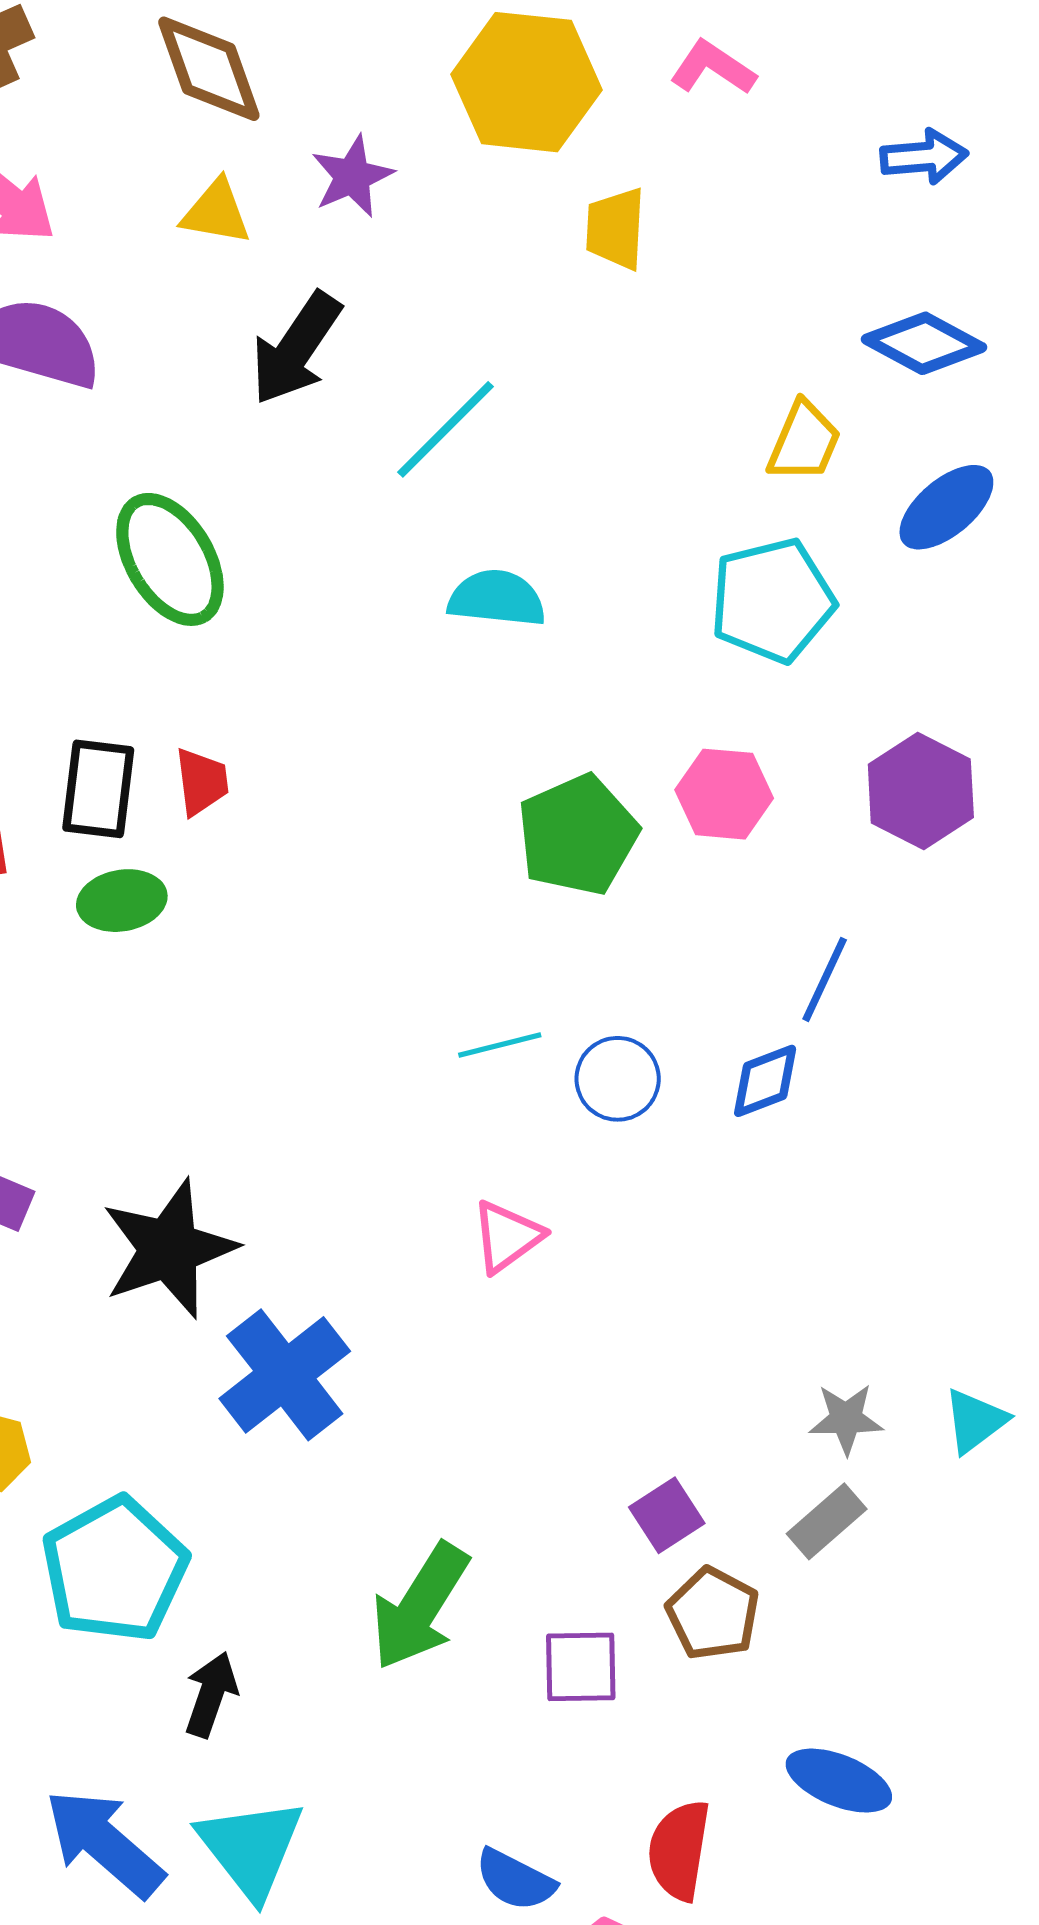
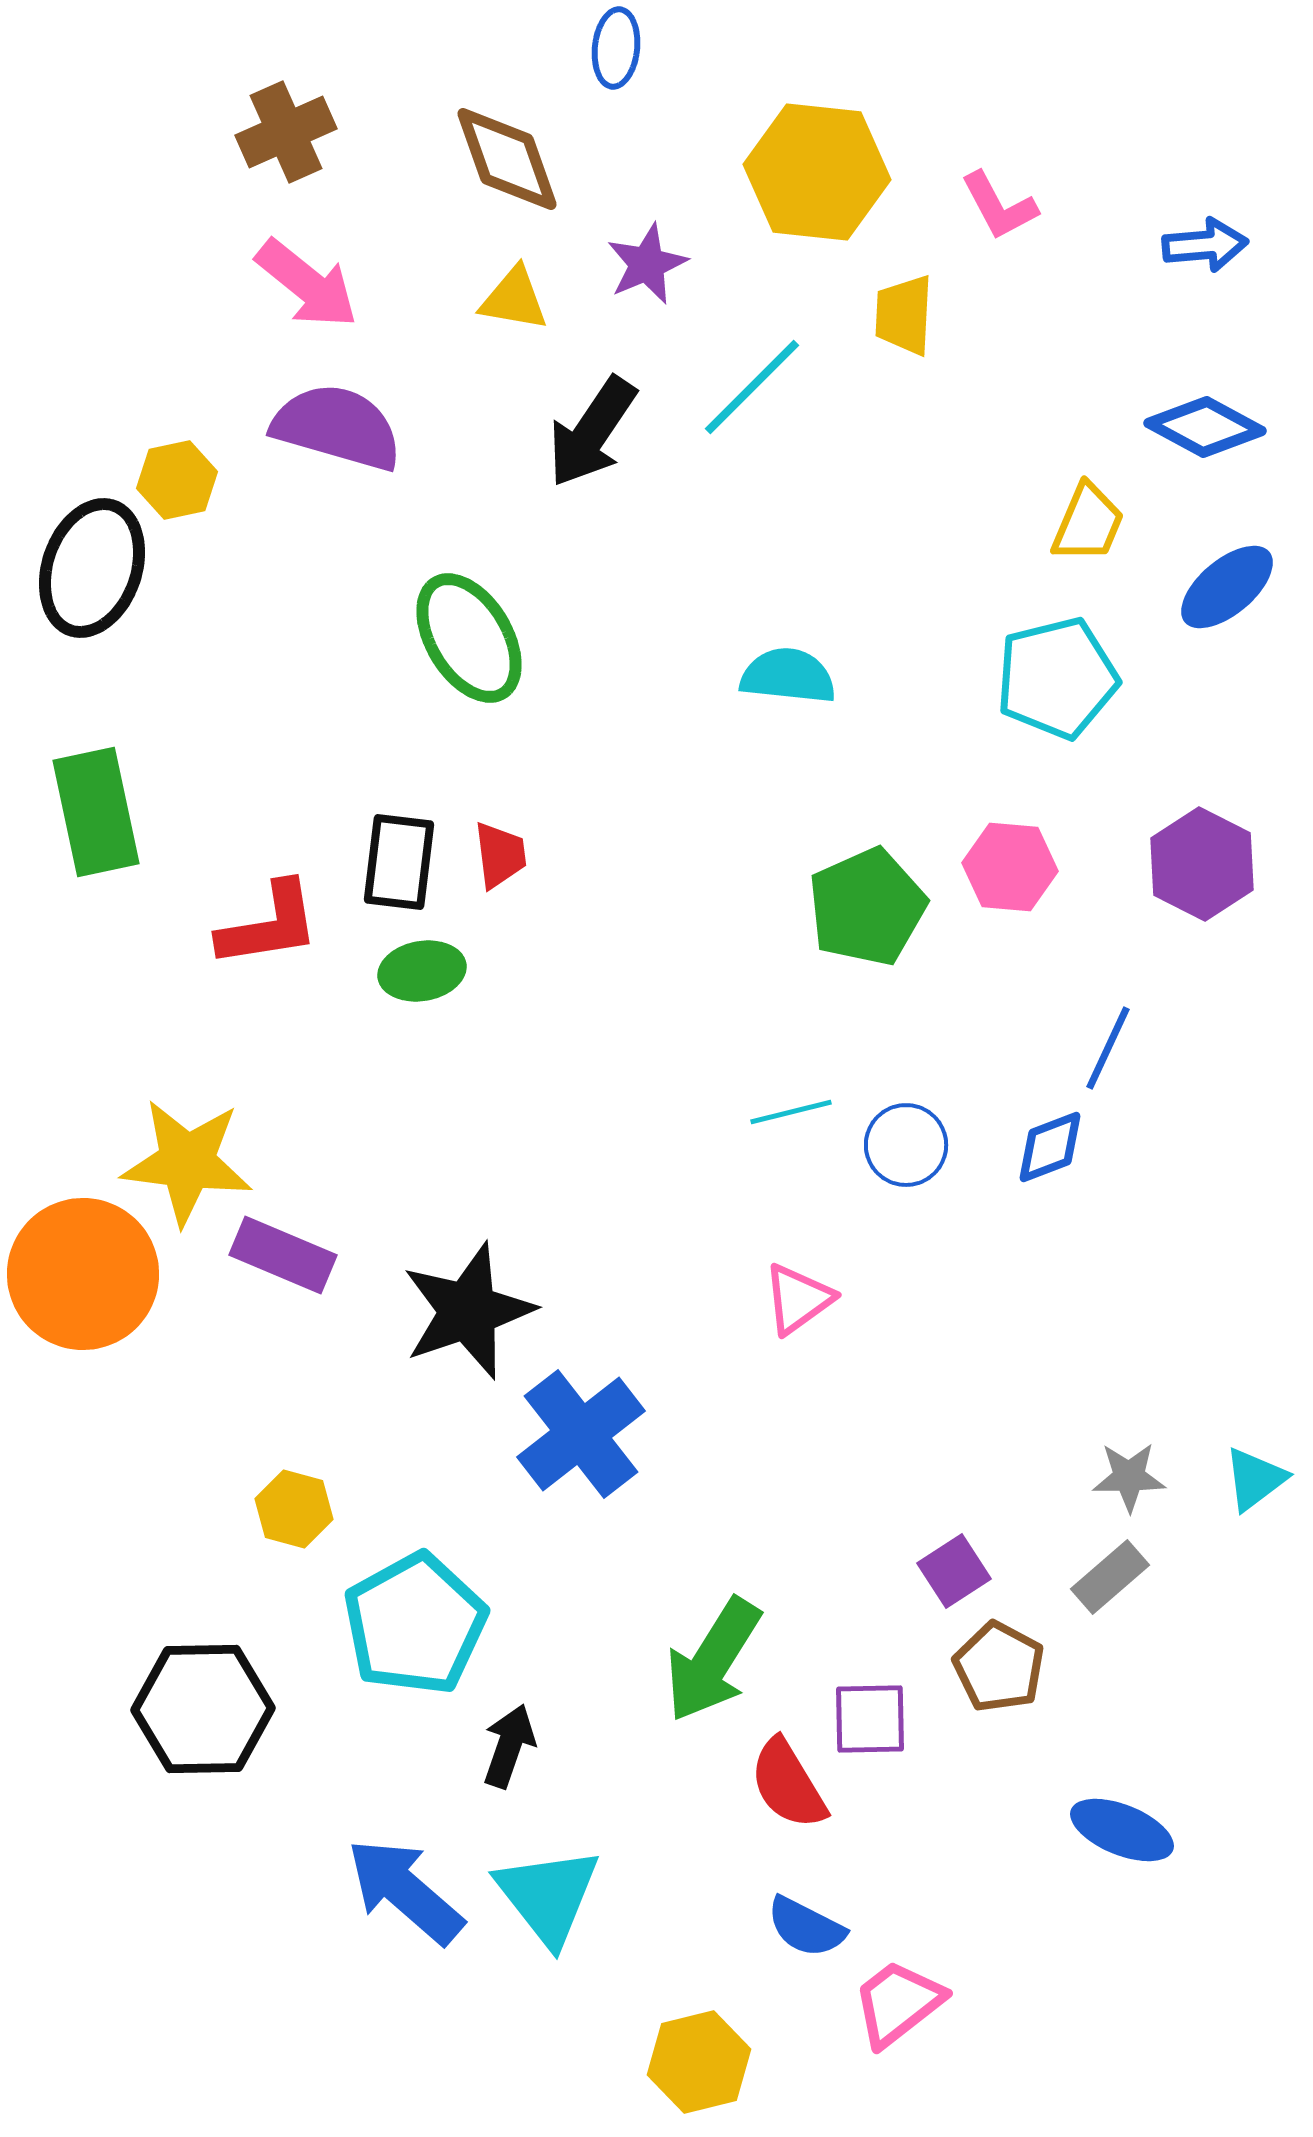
pink L-shape: (713, 68) -> (999, 206), moved, turned -152
cyan line: (446, 429) -> (752, 387), moved
red semicircle: (679, 1850) -> (788, 1784), moved, turned -40

